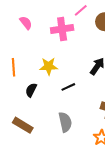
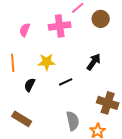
pink semicircle: (26, 23) -> (25, 30), moved, turned -120
gray semicircle: (65, 122) -> (73, 121), moved

